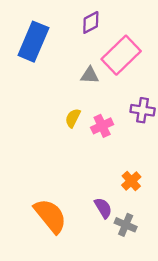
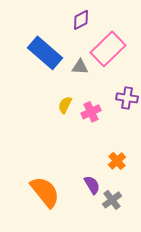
blue rectangle: (33, 42) -> (45, 53), moved, turned -72
gray cross: (126, 225) -> (112, 200), turned 30

